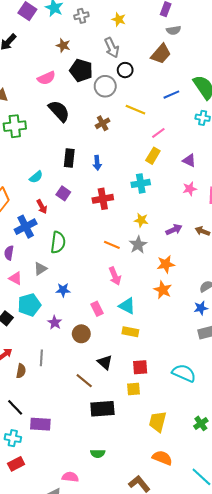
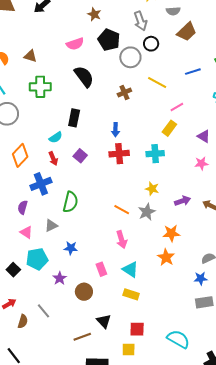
gray semicircle: (174, 30) -> (173, 11), moved
black rectangle: (69, 158) -> (74, 118), moved
red cross: (103, 199) -> (119, 154), moved
red arrow: (42, 207) -> (53, 158), moved
gray line: (41, 358) -> (43, 311), turned -49
brown line: (84, 381) -> (82, 337), turned -66

